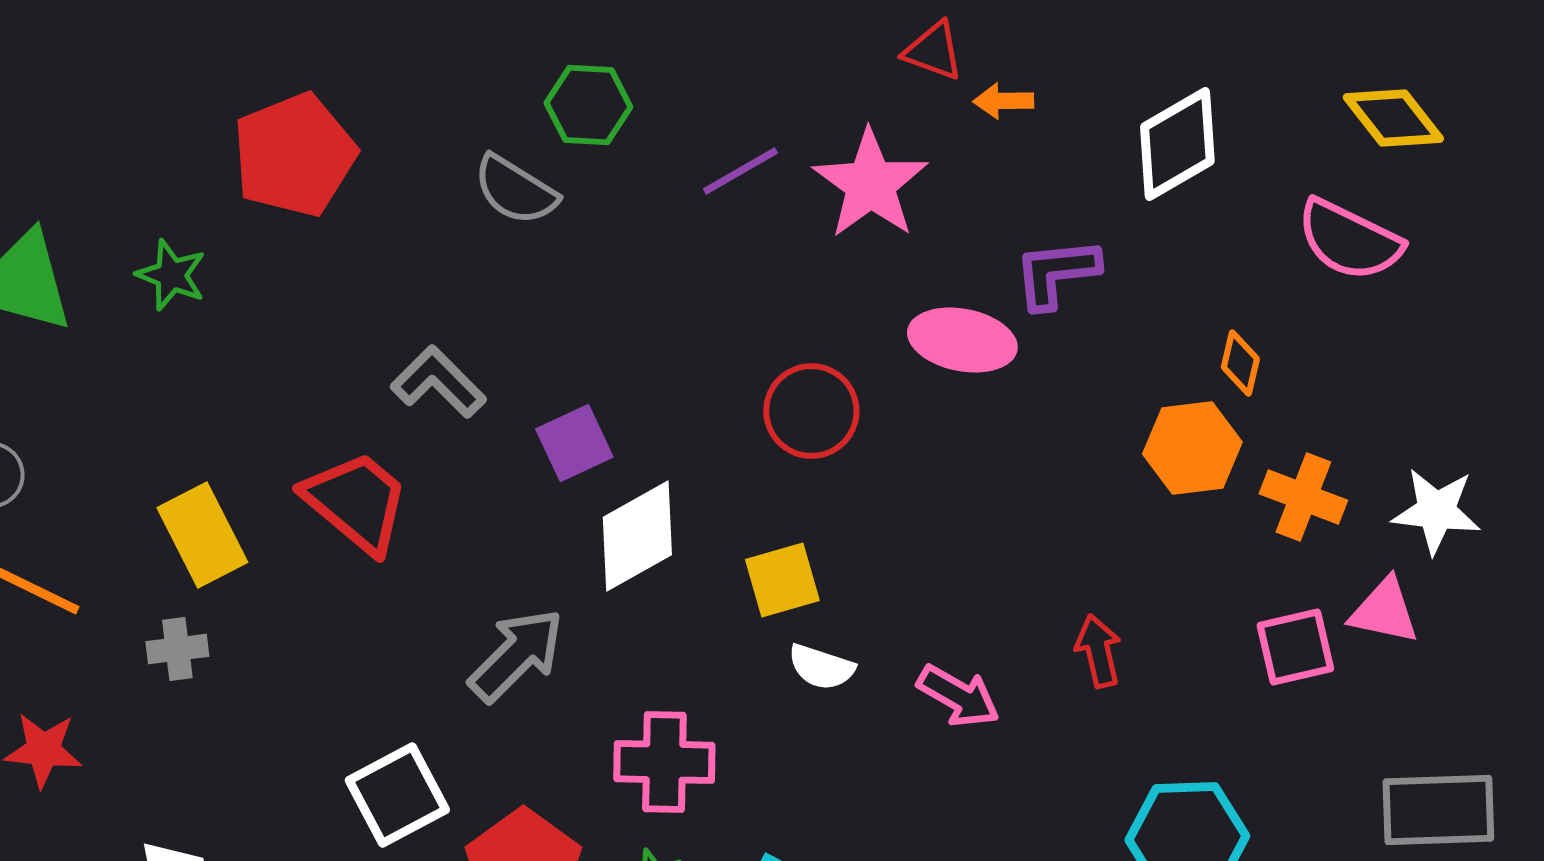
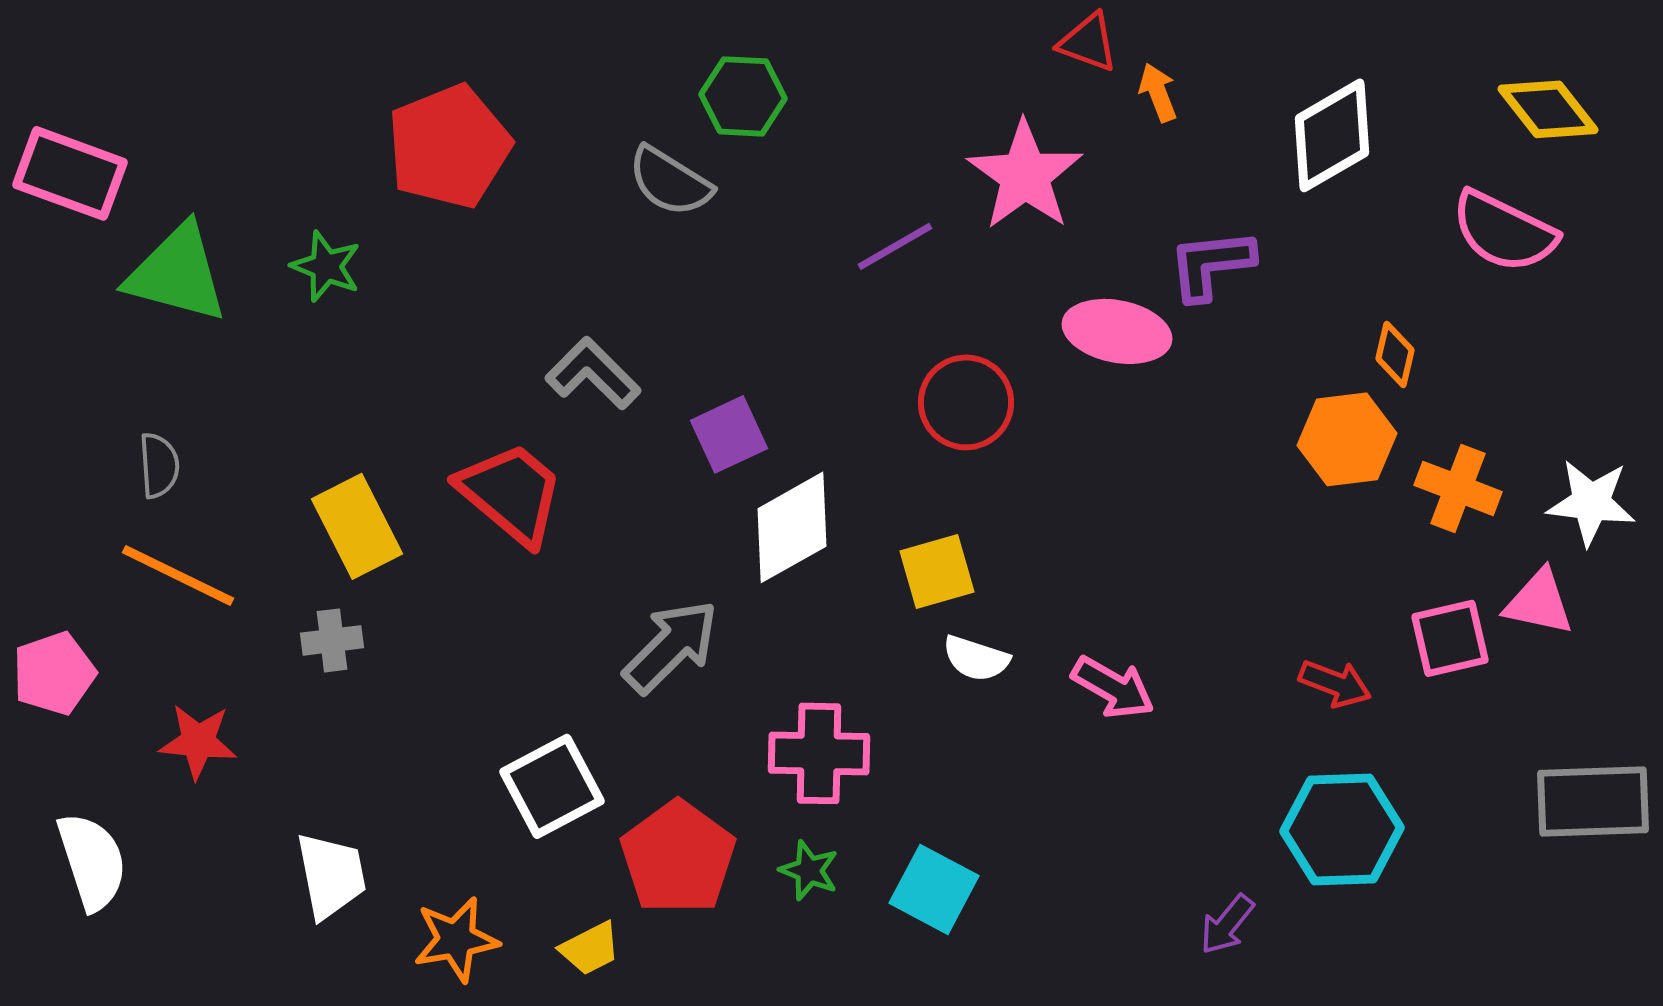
orange arrow: (1003, 101) -> (1158, 92), turned 70
purple line: (740, 171) -> (895, 246), moved
red arrow: (1098, 651) -> (1335, 683), moved, turned 124

